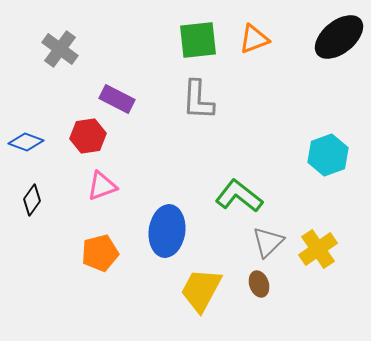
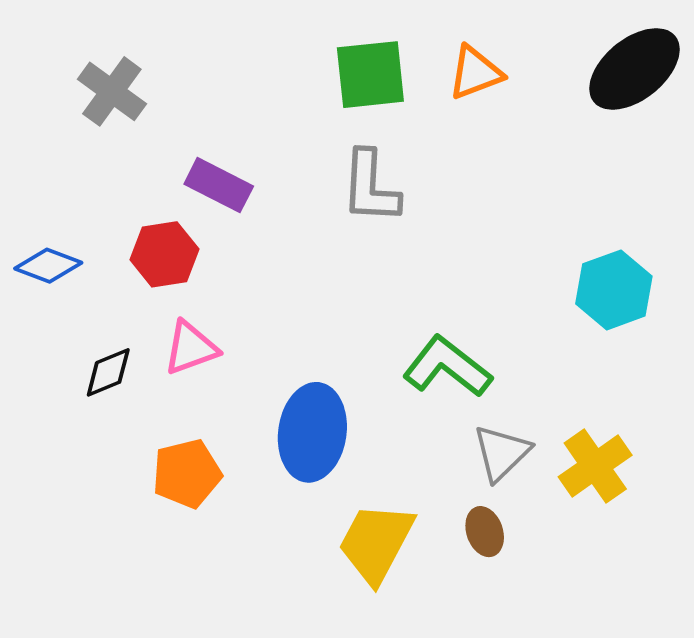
black diamond: (32, 200) -> (108, 372), moved, turned 32

